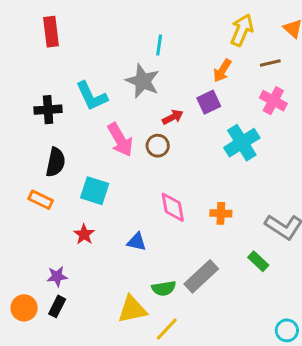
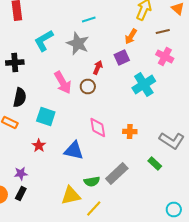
cyan line: (159, 45) -> (89, 20), turned 64
cyan L-shape: (92, 96) -> (44, 40), moved, turned 85
red arrow: (173, 117) -> (98, 68), turned -40
blue triangle: (137, 242) -> (74, 150), size x1.5

